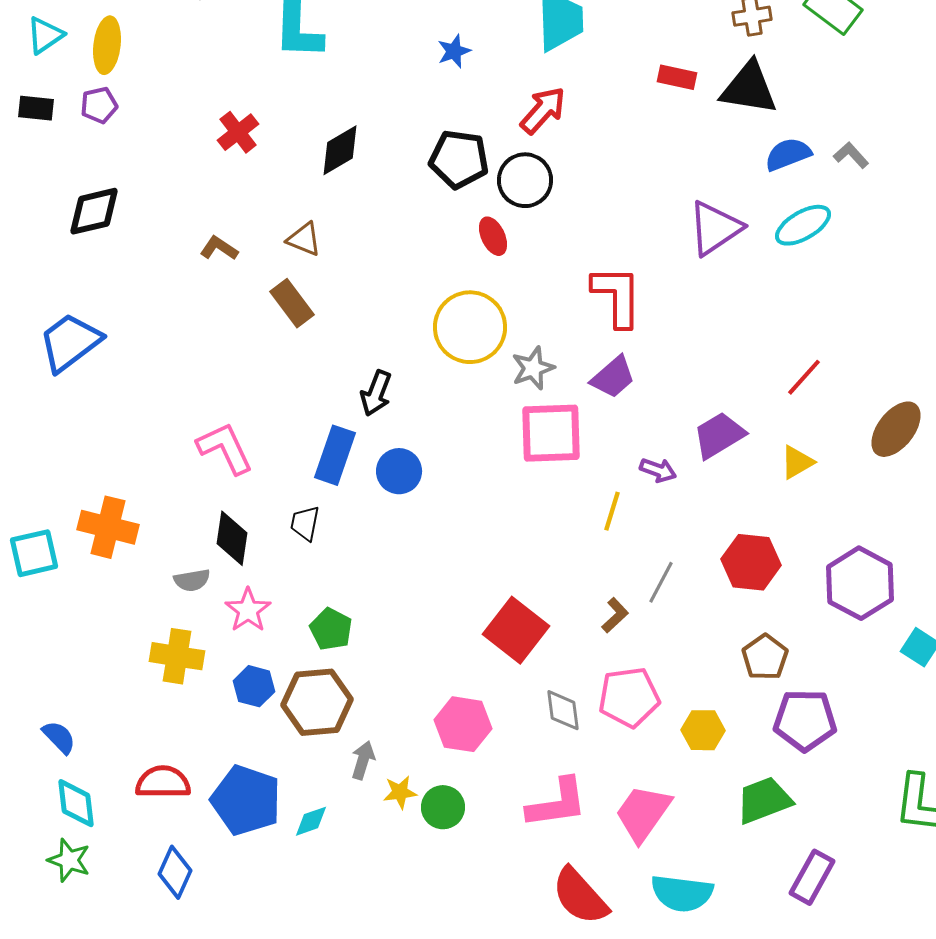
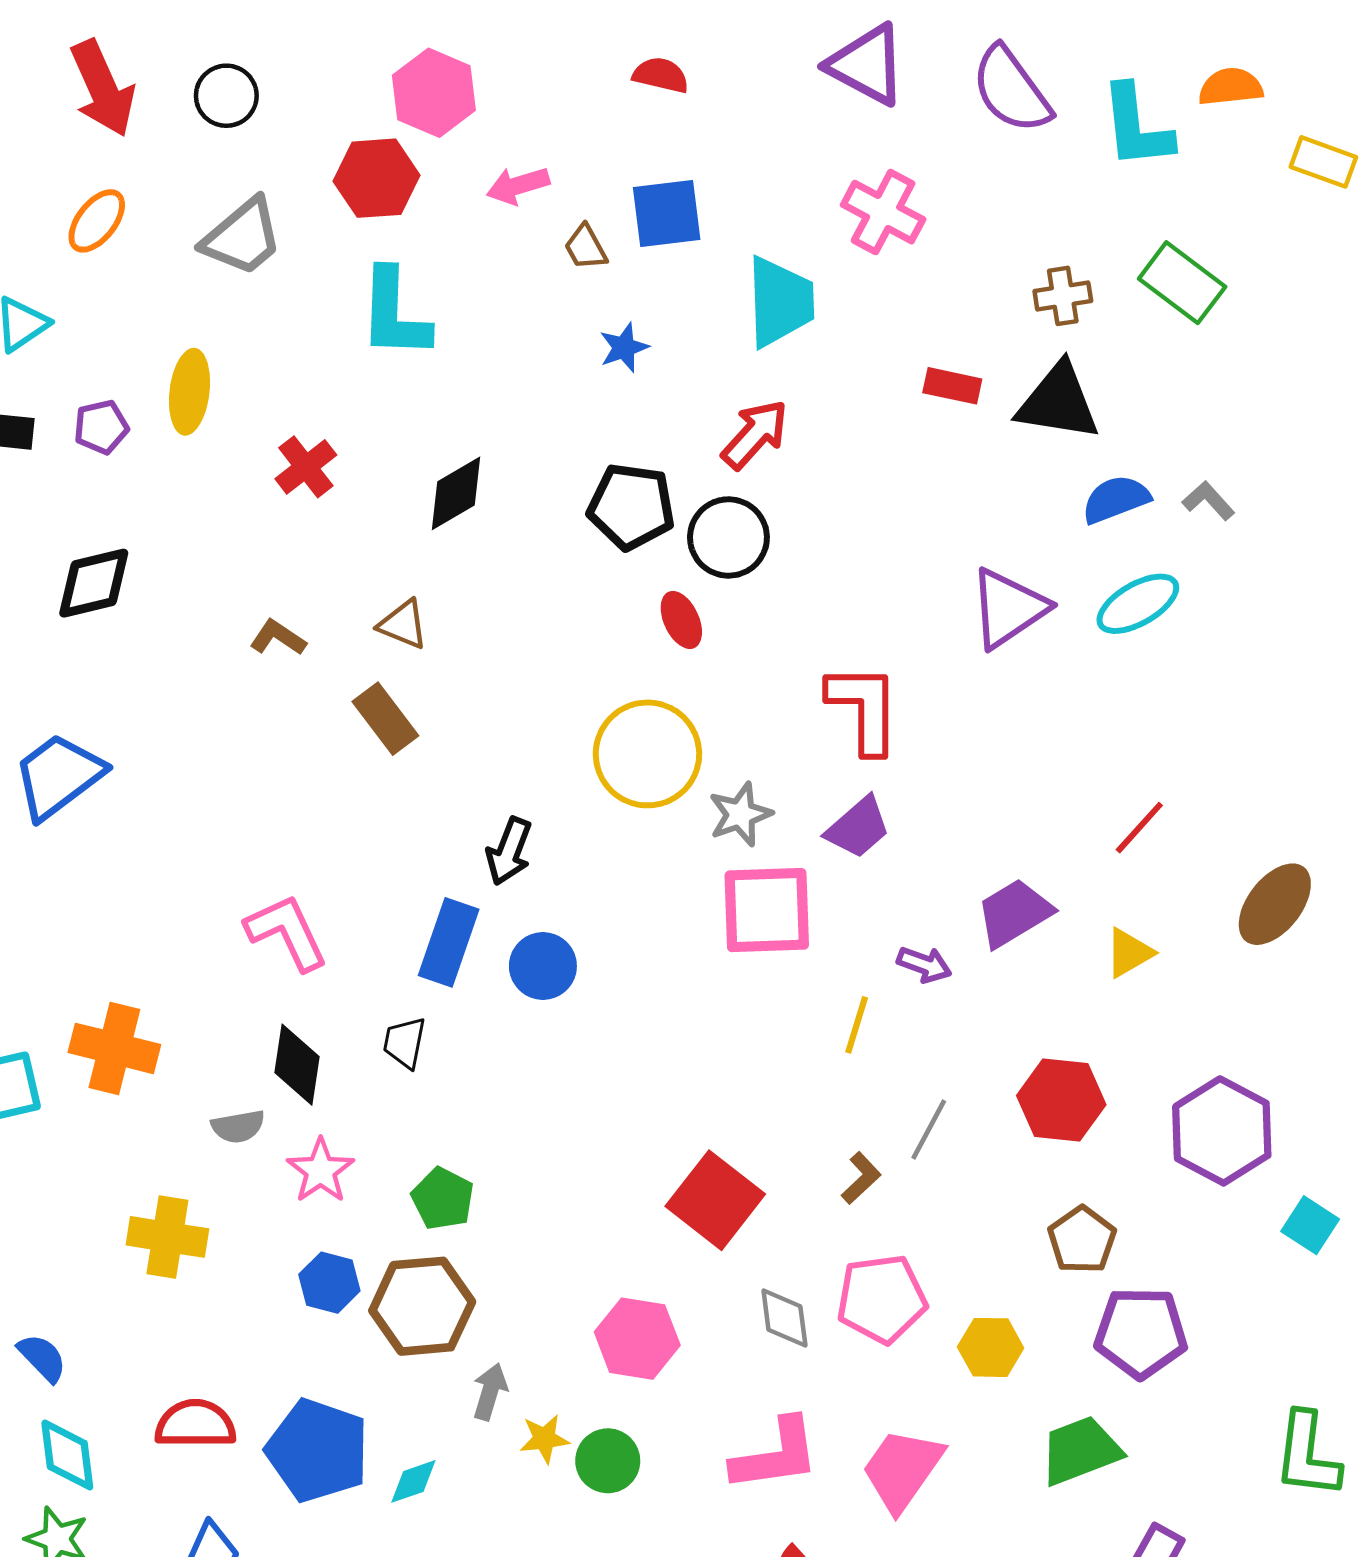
yellow ellipse: (107, 45) -> (190, 392), moved
yellow cross: (177, 656) -> (167, 1237), moved

